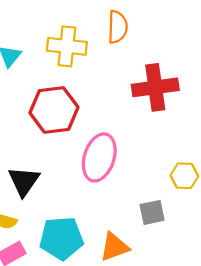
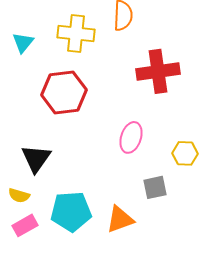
pink ellipse: (99, 157) -> (131, 137), moved, size x0.7

